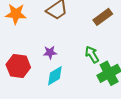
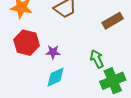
red hexagon: (18, 66) -> (27, 43), moved

